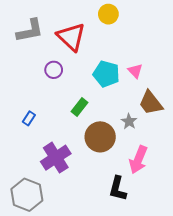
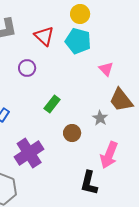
red triangle: (71, 37) -> (44, 36), size x0.7
cyan pentagon: (106, 74) -> (78, 41), moved
brown circle: (100, 137) -> (72, 133), size x0.6

